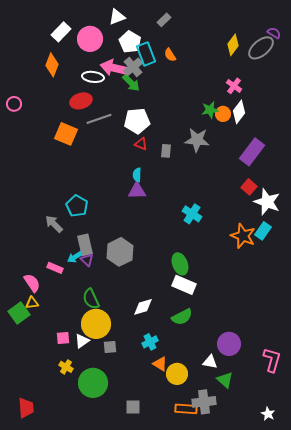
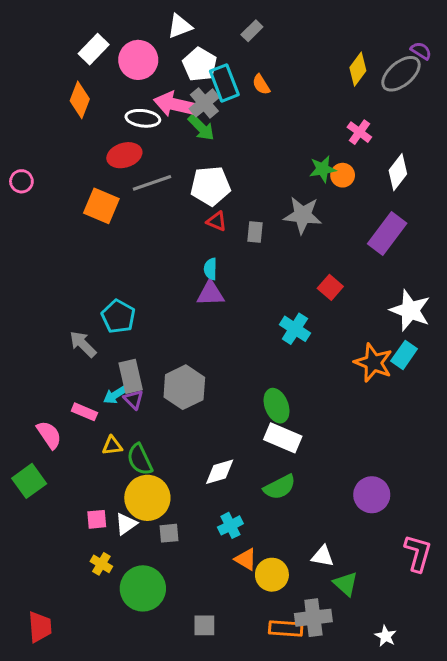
pink circle: (14, 104) -> (21, 181), moved
white diamond: (239, 112) -> (398, 172), moved
red square: (249, 187) -> (330, 287), moved
yellow triangle: (32, 303) -> (112, 446), moved
purple circle: (229, 344) -> (372, 495), moved
white star: (268, 414) -> (386, 636), moved

